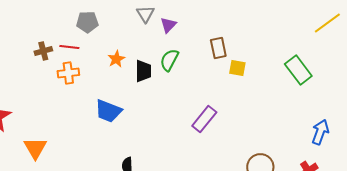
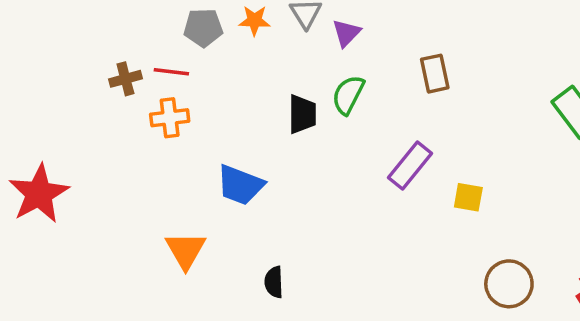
orange star: (116, 59) -> (254, 21), moved, turned 30
yellow square: (237, 68) -> (468, 197), moved
purple rectangle: (204, 119) -> (410, 165), moved
orange triangle: (35, 148) -> (186, 250), moved

